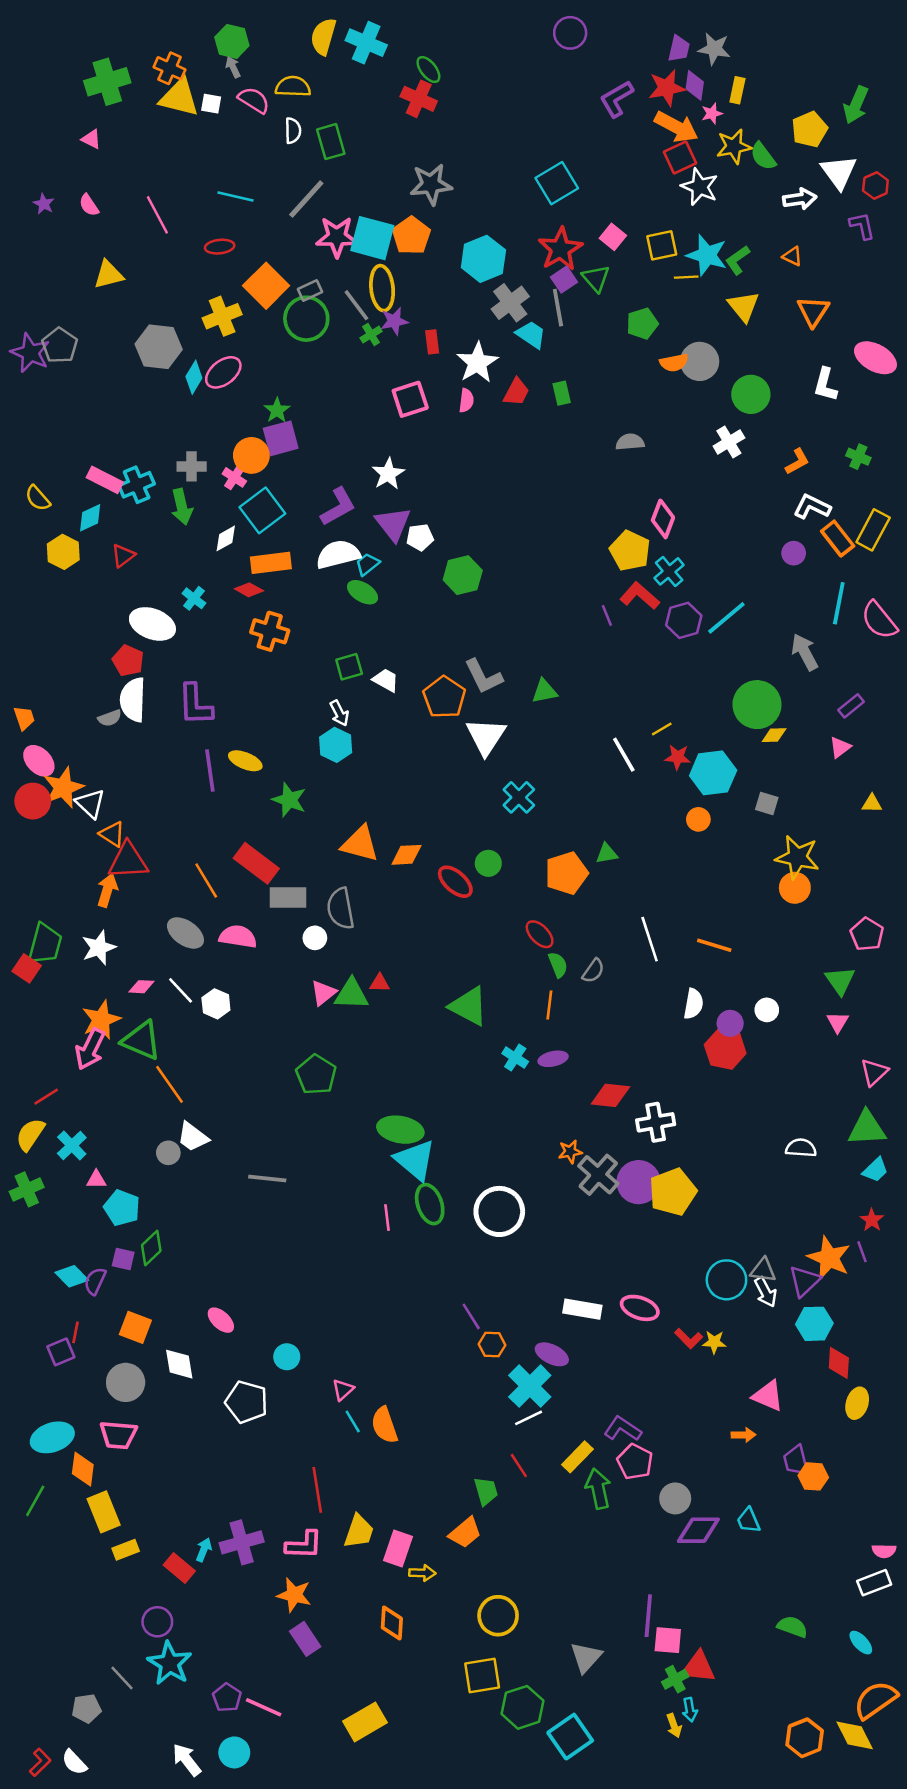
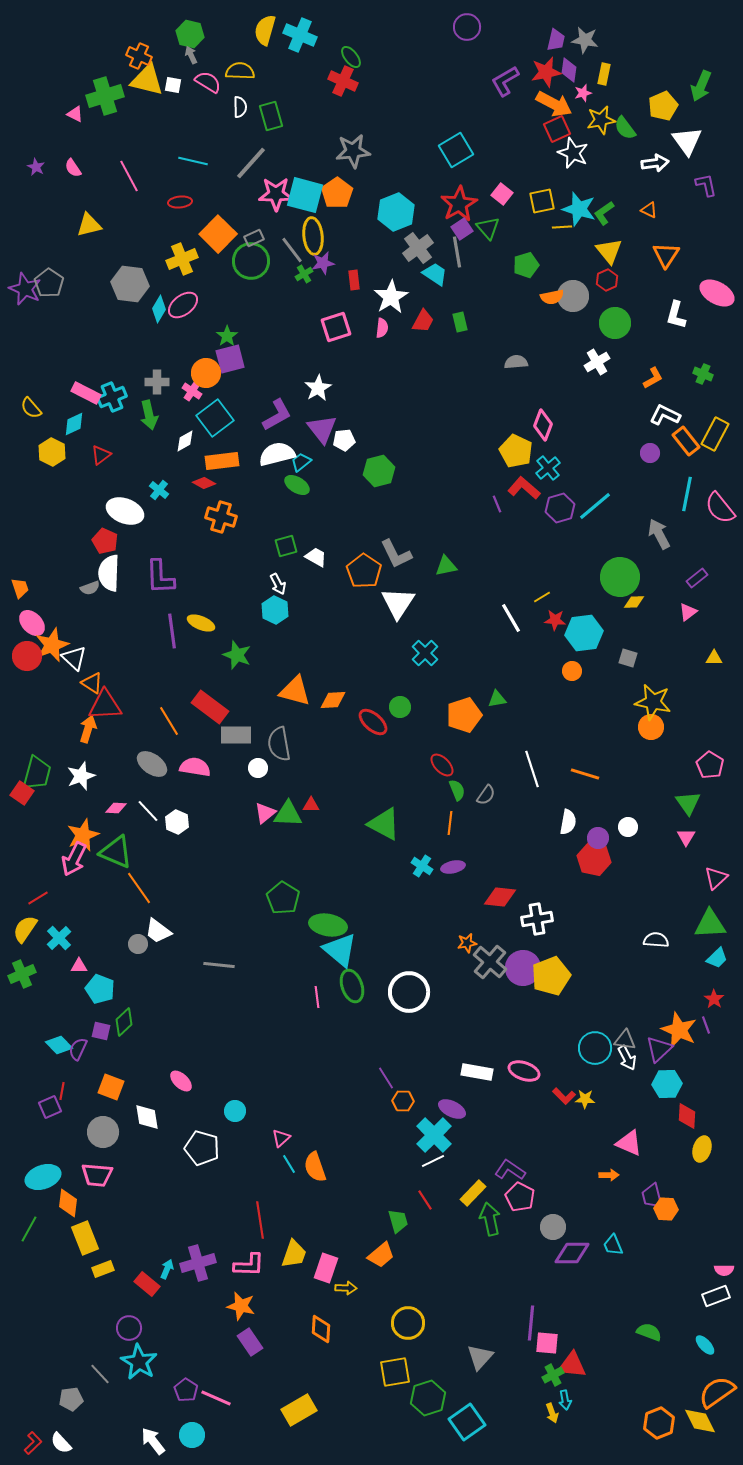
green cross: (107, 82) -> (105, 96), moved
red hexagon: (875, 186) -> (607, 280), moved
green pentagon: (316, 1075) -> (283, 898), moved

